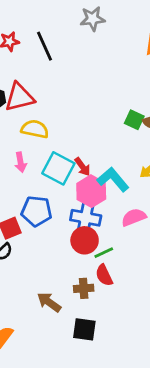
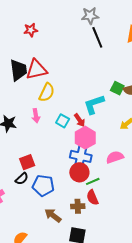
black line: (45, 46) -> (97, 37), moved
yellow semicircle: (35, 129) -> (47, 92), turned 102
cyan square: (58, 168) -> (63, 121), size x0.6
cyan L-shape: (113, 180) -> (94, 104), moved, turned -70
blue pentagon: (36, 211) -> (43, 185), moved

